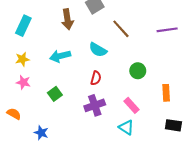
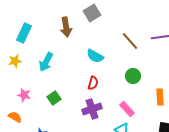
brown line: (121, 29) -> (130, 41), moved
cyan arrow: (60, 56) -> (46, 62), moved, turned -48
yellow star: (22, 59) -> (15, 61), moved
pink star: (23, 82) -> (24, 95), moved

